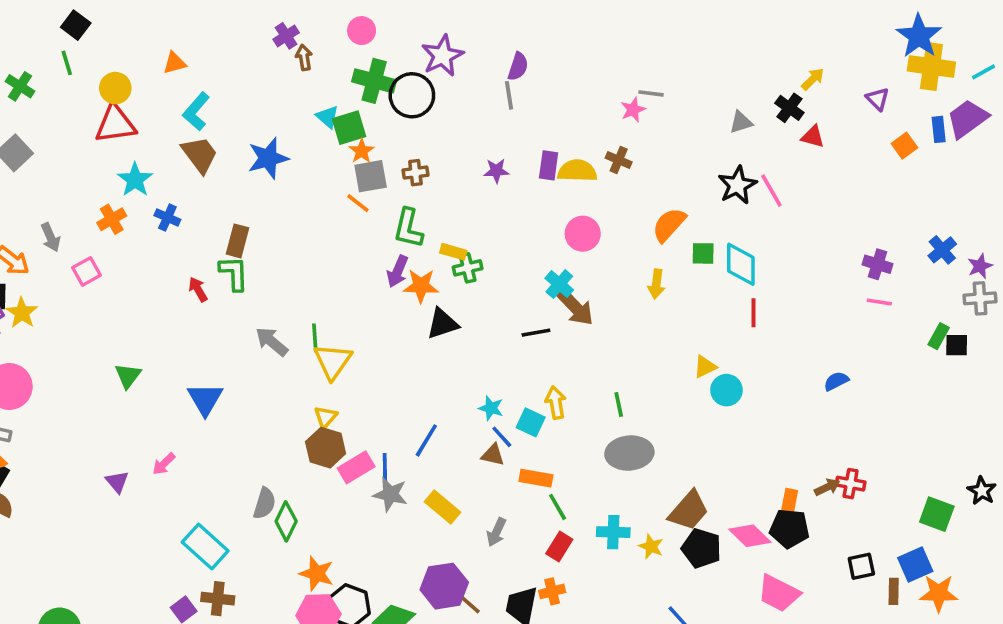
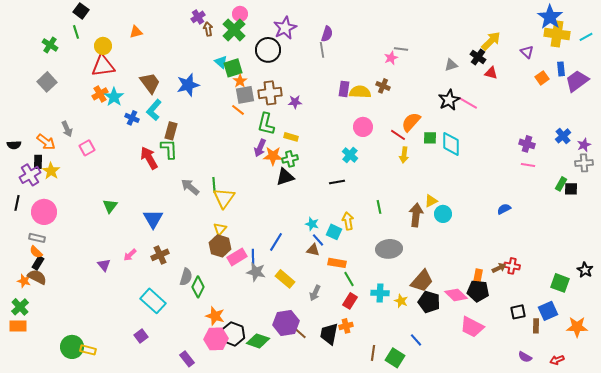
yellow arrow: (813, 79) -> (491, 41), size x1.5
green cross: (374, 81) -> (234, 30), moved, turned 30
cyan L-shape: (196, 111) -> (154, 110), moved
purple trapezoid: (967, 119) -> (577, 81), moved
purple star: (496, 171) -> (295, 102), moved
brown cross: (415, 173) -> (270, 93), size x1.6
pink line: (771, 191) -> (468, 103), turned -30
orange cross: (112, 219) -> (100, 94), moved
green cross: (468, 268) -> (290, 159), moved
red arrow: (198, 289) -> (149, 158), size x1.6
brown arrow: (575, 307) -> (416, 215), moved, turned -130
red line: (753, 313) -> (398, 135), moved, turned -56
green line: (619, 404) -> (379, 207), moved
orange star: (939, 593) -> (577, 327), moved
brown cross: (218, 599) -> (160, 255), moved, turned -30

